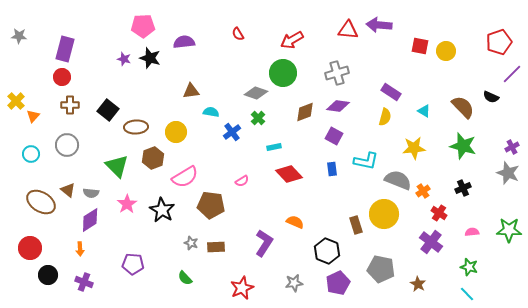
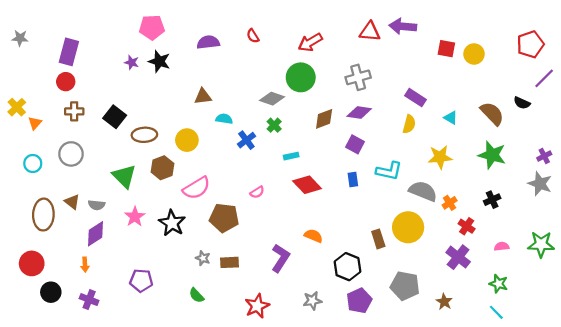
purple semicircle: (184, 42) -> (208, 42), moved
brown ellipse: (41, 202) -> (43, 215), turned 60

